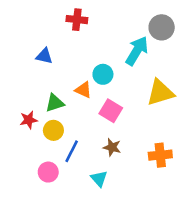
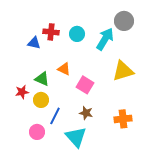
red cross: (77, 20) -> (51, 32), moved
cyan circle: (103, 74) -> (77, 34), moved
green triangle: (55, 103) -> (42, 79), turned 42
cyan triangle: (99, 179) -> (76, 137), size x1.6

